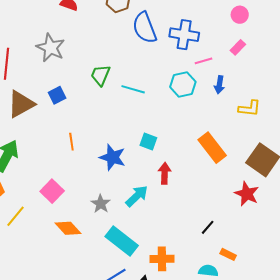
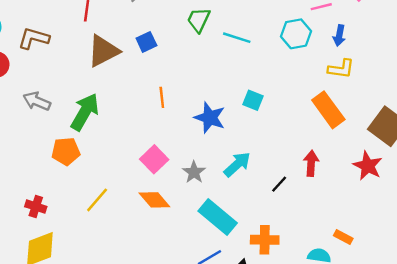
yellow L-shape: (249, 108) -> (341, 69), moved
red arrow: (165, 173) -> (311, 163), moved
pink square: (52, 191) -> (154, 159), moved
yellow line: (15, 216) -> (97, 200), moved
black line: (208, 227) -> (279, 184), moved

